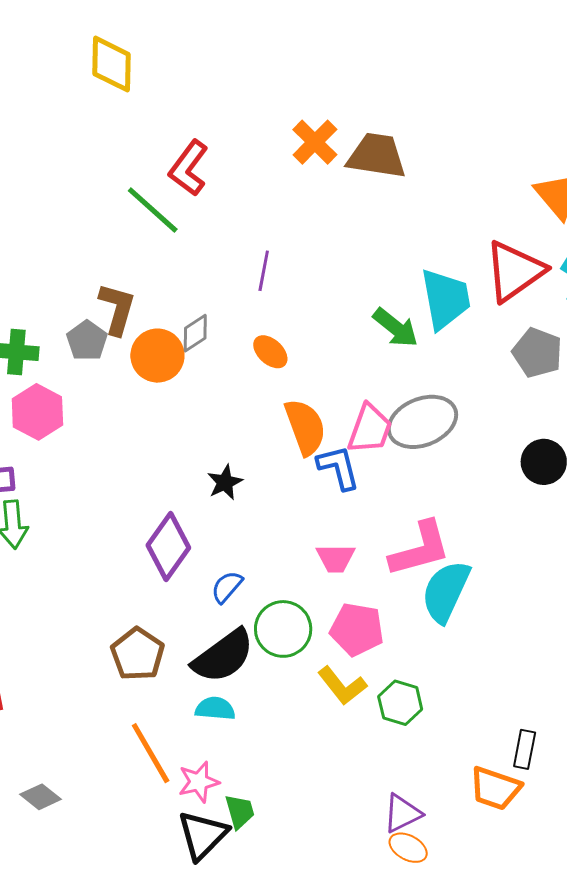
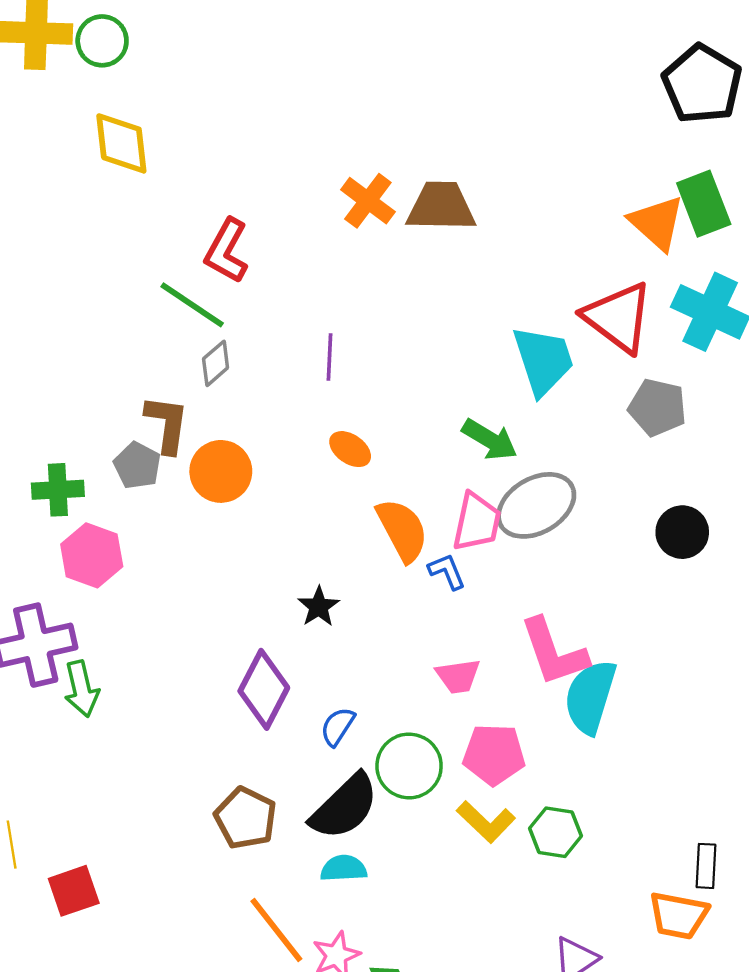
red triangle: (515, 271) -> (618, 317), turned -40
green arrow: (396, 328) -> (490, 440), moved
gray diamond: (195, 333) -> (216, 363), moved
blue L-shape: (338, 468) -> (447, 571), size x0.7
pink L-shape: (420, 549) -> (554, 652), turned 94

